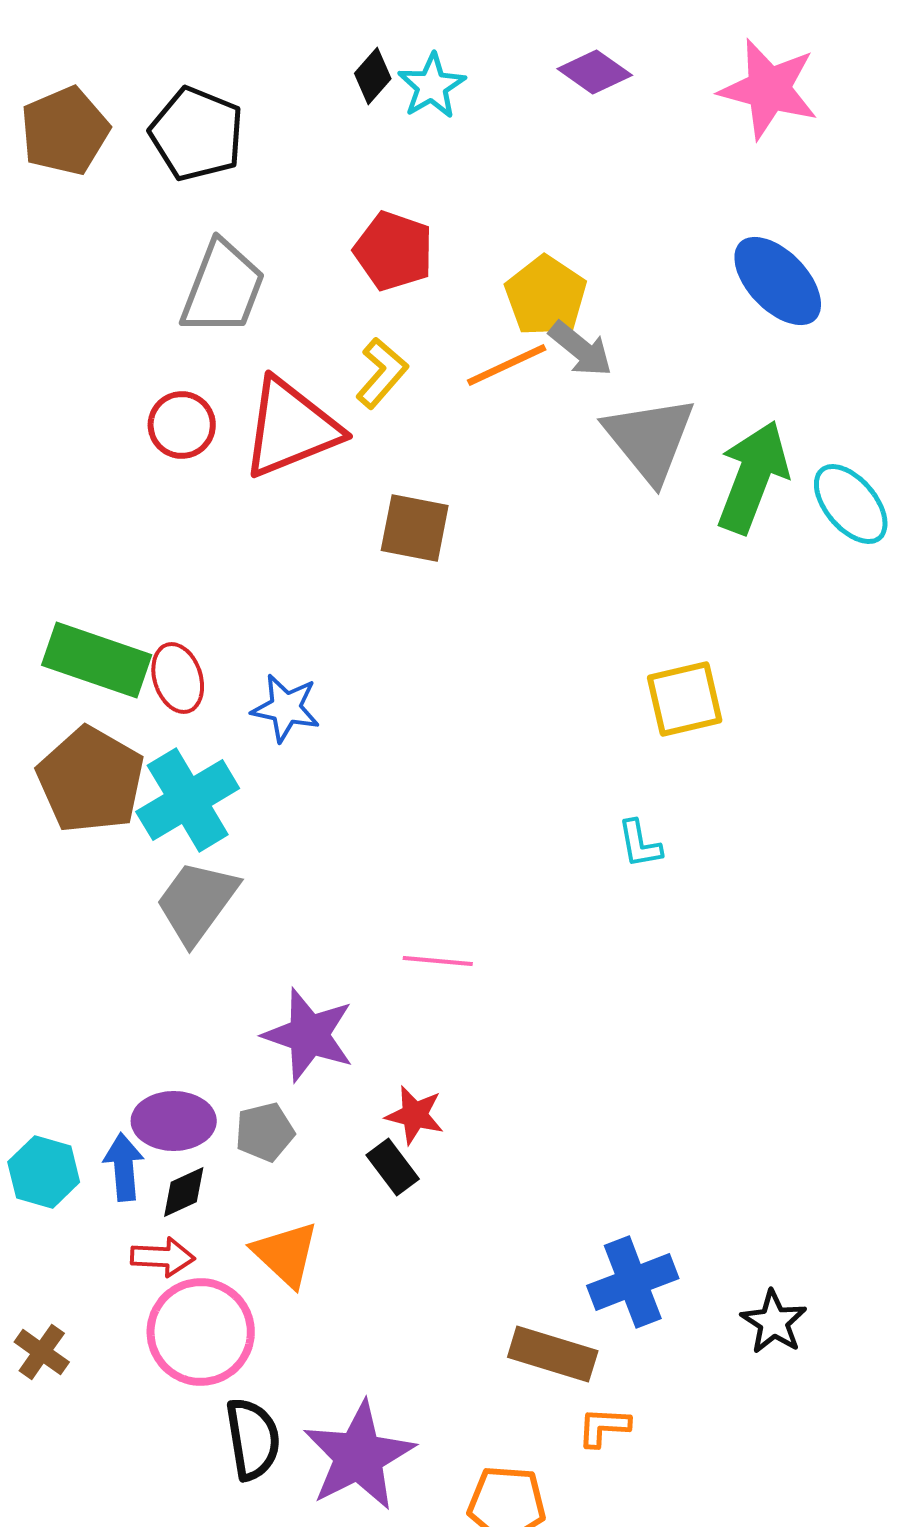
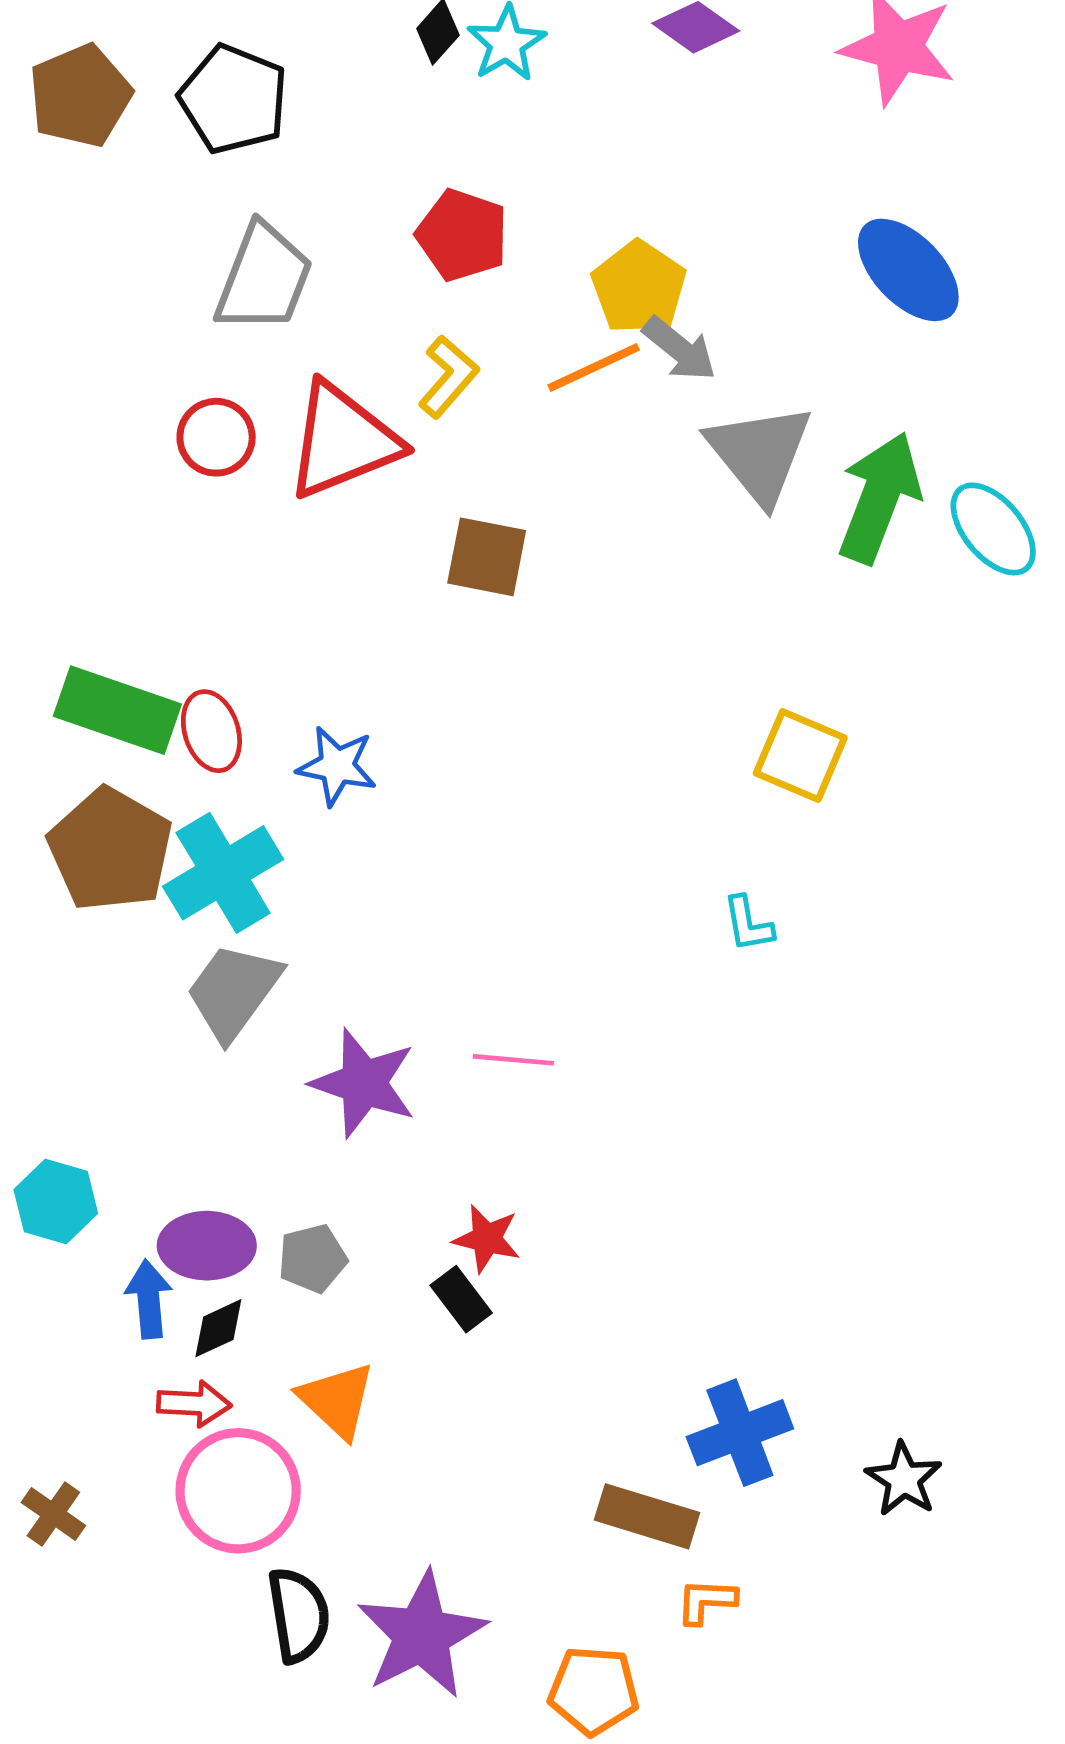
yellow square: (685, 699) -> (800, 755), turned 36
purple star: (309, 1035) -> (364, 1083), moved
cyan hexagon: (44, 1172) -> (56, 1202), moved

